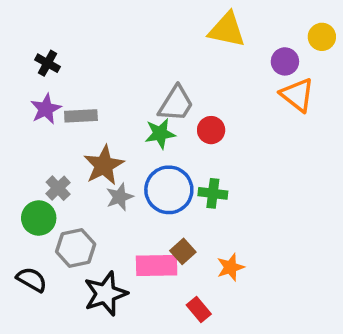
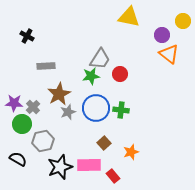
purple star: (46, 109) -> (14, 103), moved, turned 30
pink rectangle: (157, 266) -> (89, 165), moved

